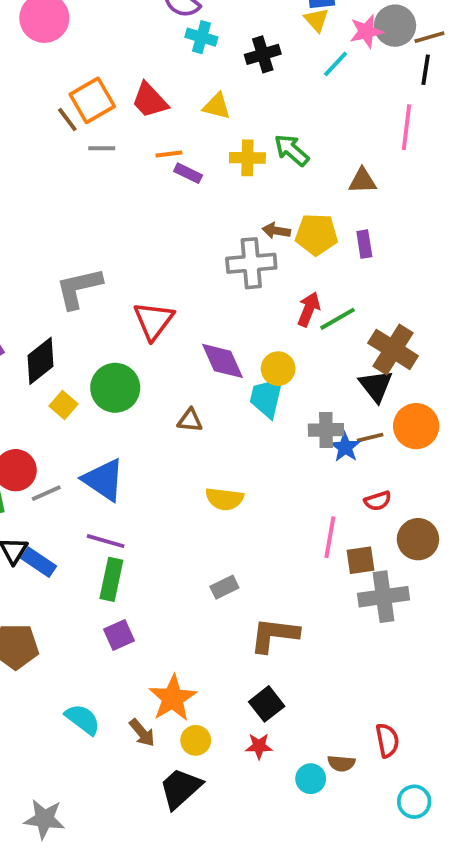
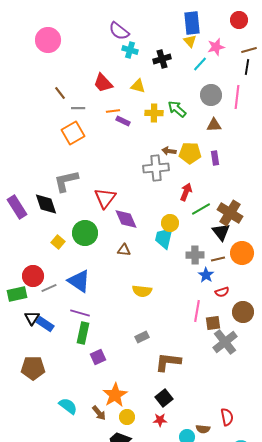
gray circle: (395, 26) -> (211, 95), moved
orange square: (92, 100) -> (73, 133), moved
green line: (337, 319) -> (201, 209), moved
black diamond: (40, 361) -> (46, 204), moved, turned -70
purple diamond: (223, 361) -> (126, 219), moved
blue star: (345, 447) -> (206, 275), moved
gray cross: (383, 597) -> (225, 342), turned -30
purple square: (119, 635) -> (98, 357), moved

